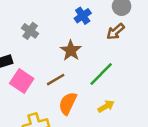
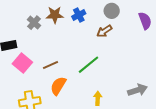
brown star: (71, 50) -> (55, 15), moved, turned 30
yellow arrow: (106, 106) -> (98, 98), moved, turned -64

